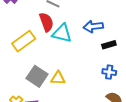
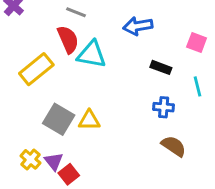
blue arrow: (93, 26) -> (138, 26), moved
black rectangle: (109, 45) -> (161, 67), turned 40

